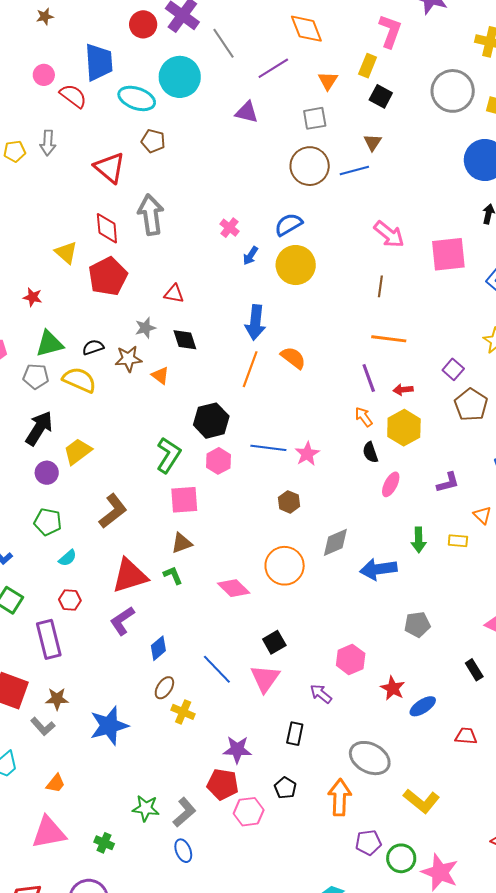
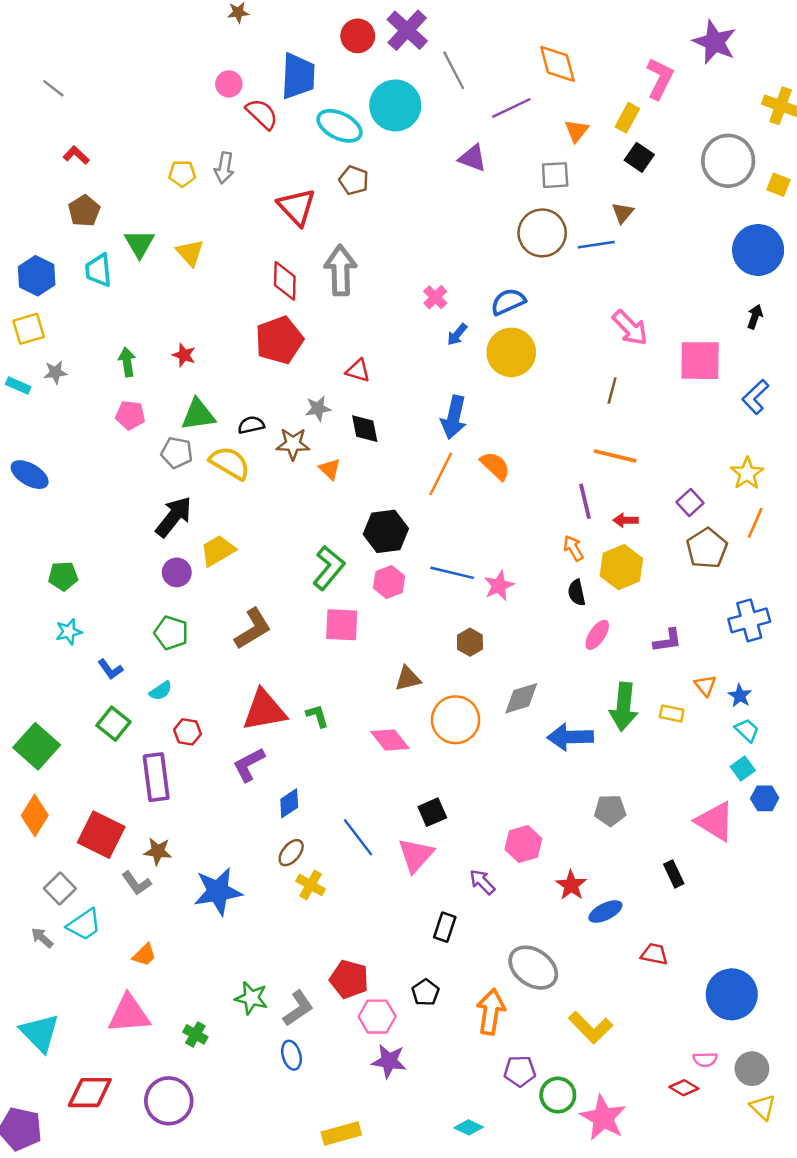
yellow triangle: (66, 253) -> (190, 253), moved
green arrow: (419, 540) -> (624, 707), size x1.5
brown triangle: (182, 543) -> (408, 679), moved
cyan semicircle: (68, 558) -> (161, 691), moved
purple star: (237, 750) -> (389, 1061), moved

